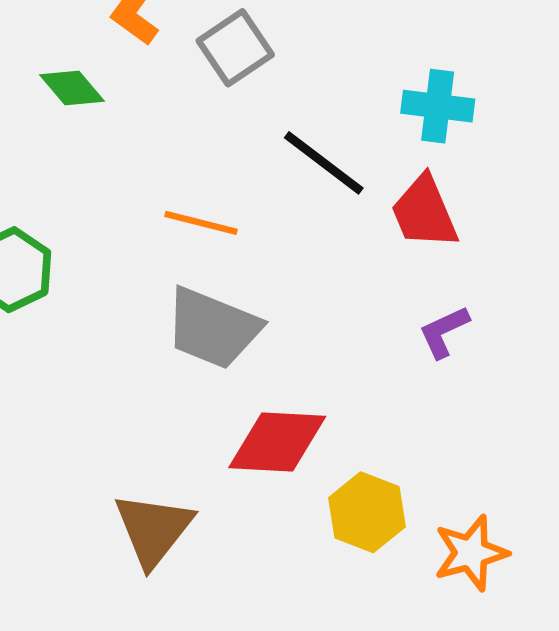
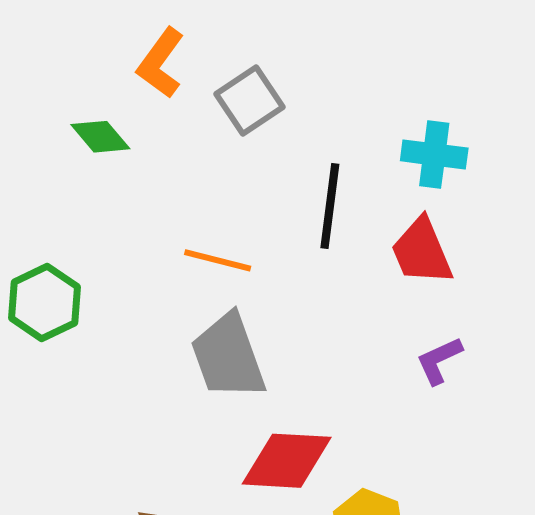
black line: (324, 163) -> (330, 206), turned 60
gray trapezoid: (213, 328) -> (228, 356), turned 48

